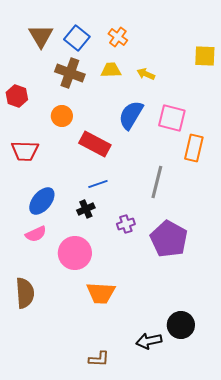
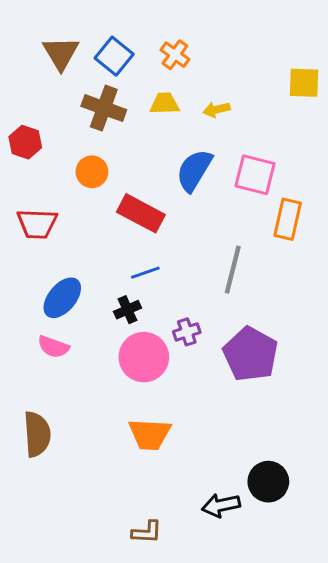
yellow arrow: (146, 74) -> (216, 110), turned -36
pink semicircle: (36, 234) -> (53, 347), turned 45
pink circle: (75, 253) -> (144, 357), moved

